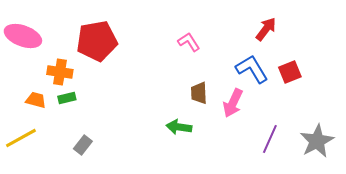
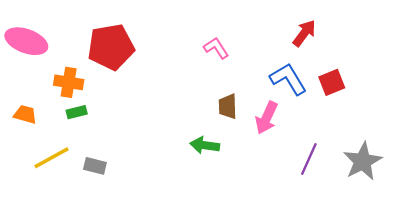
orange trapezoid: (36, 100) -> (25, 114), moved
yellow line: (21, 138) -> (51, 158), moved
gray rectangle: (83, 145) -> (95, 166), turned 66

